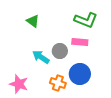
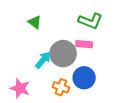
gray circle: (60, 51) -> (63, 54), size x1.6
cyan arrow: (41, 57) -> (43, 60), turned 96

